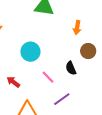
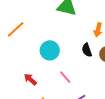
black semicircle: (71, 68) -> (87, 50), moved

